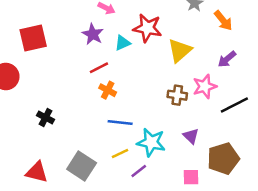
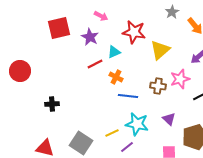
red square: (33, 38) -> (59, 28), moved
cyan triangle: (123, 43) -> (114, 52), moved
orange cross: (108, 90) -> (116, 77), moved
black cross: (46, 118) -> (52, 104), turned -32
blue line: (120, 122) -> (128, 96), moved

